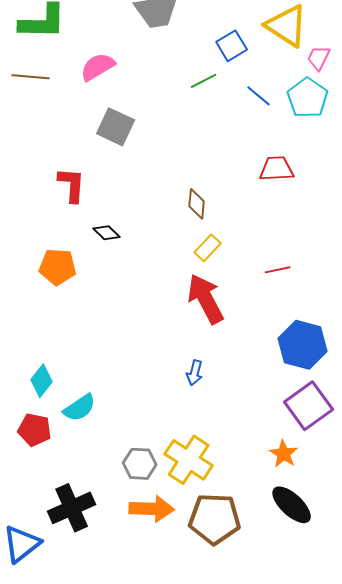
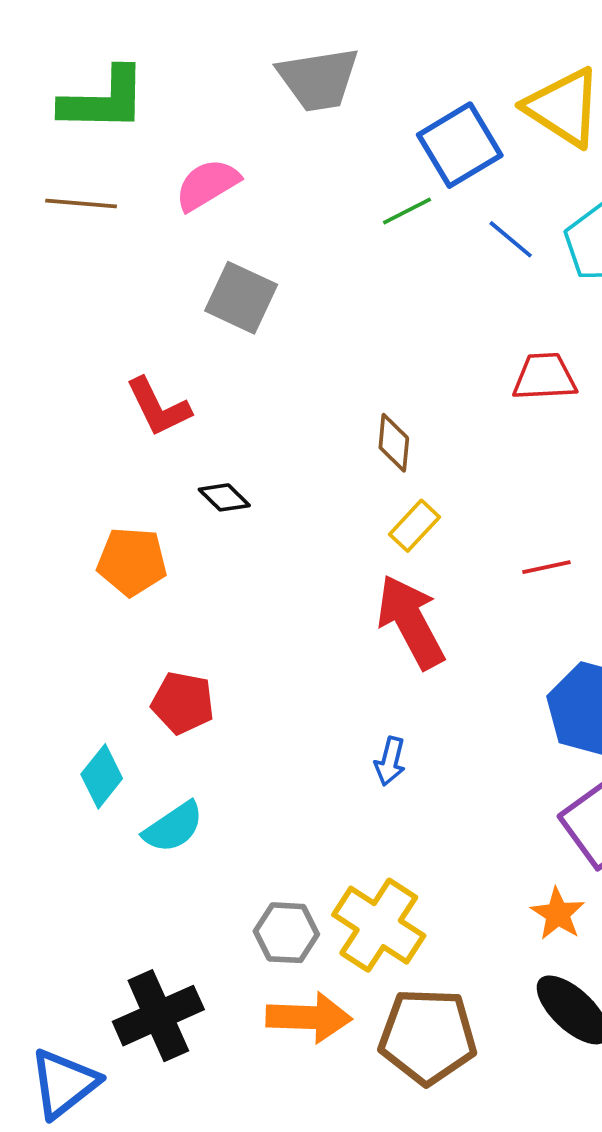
blue square: (232, 46) -> (460, 145), size x1.4
red L-shape: (72, 185) -> (158, 407), turned 150
red pentagon: (35, 430) -> (183, 703), moved

